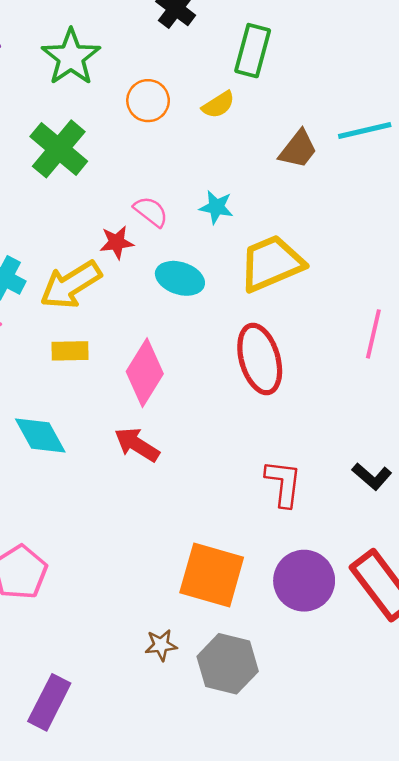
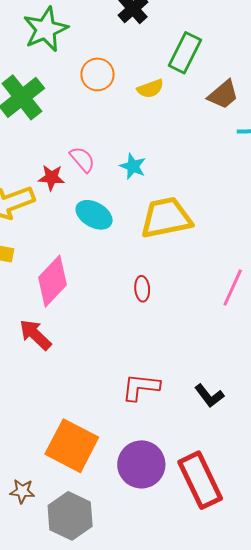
brown trapezoid: (298, 149) -> (223, 95), moved
red ellipse: (260, 359) -> (142, 289), size x0.5
red L-shape: (283, 483) -> (141, 387), turned -102

